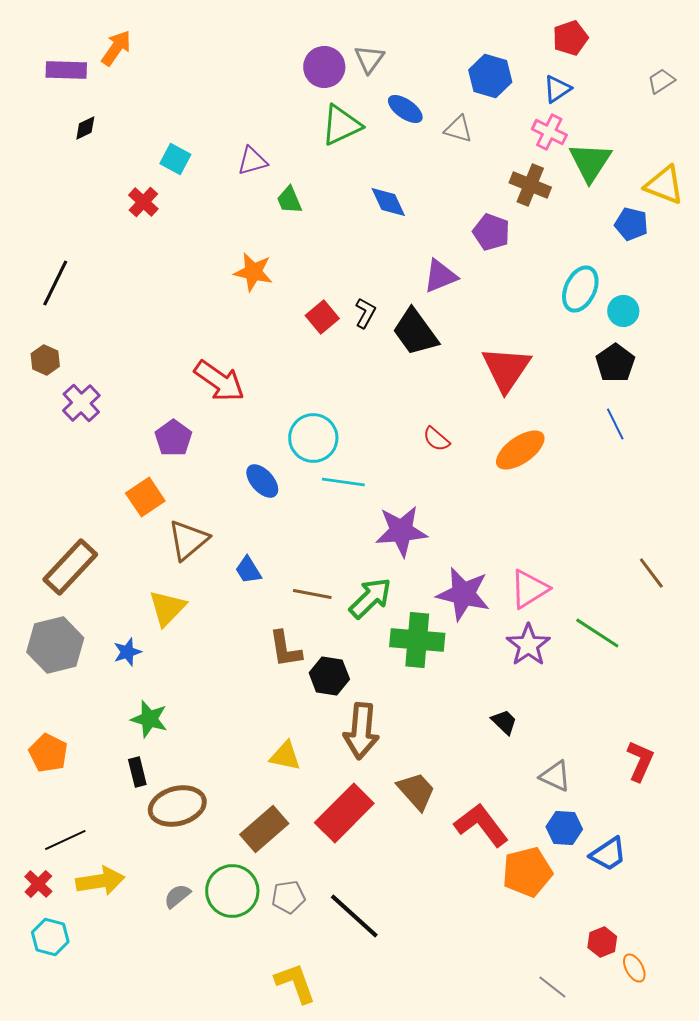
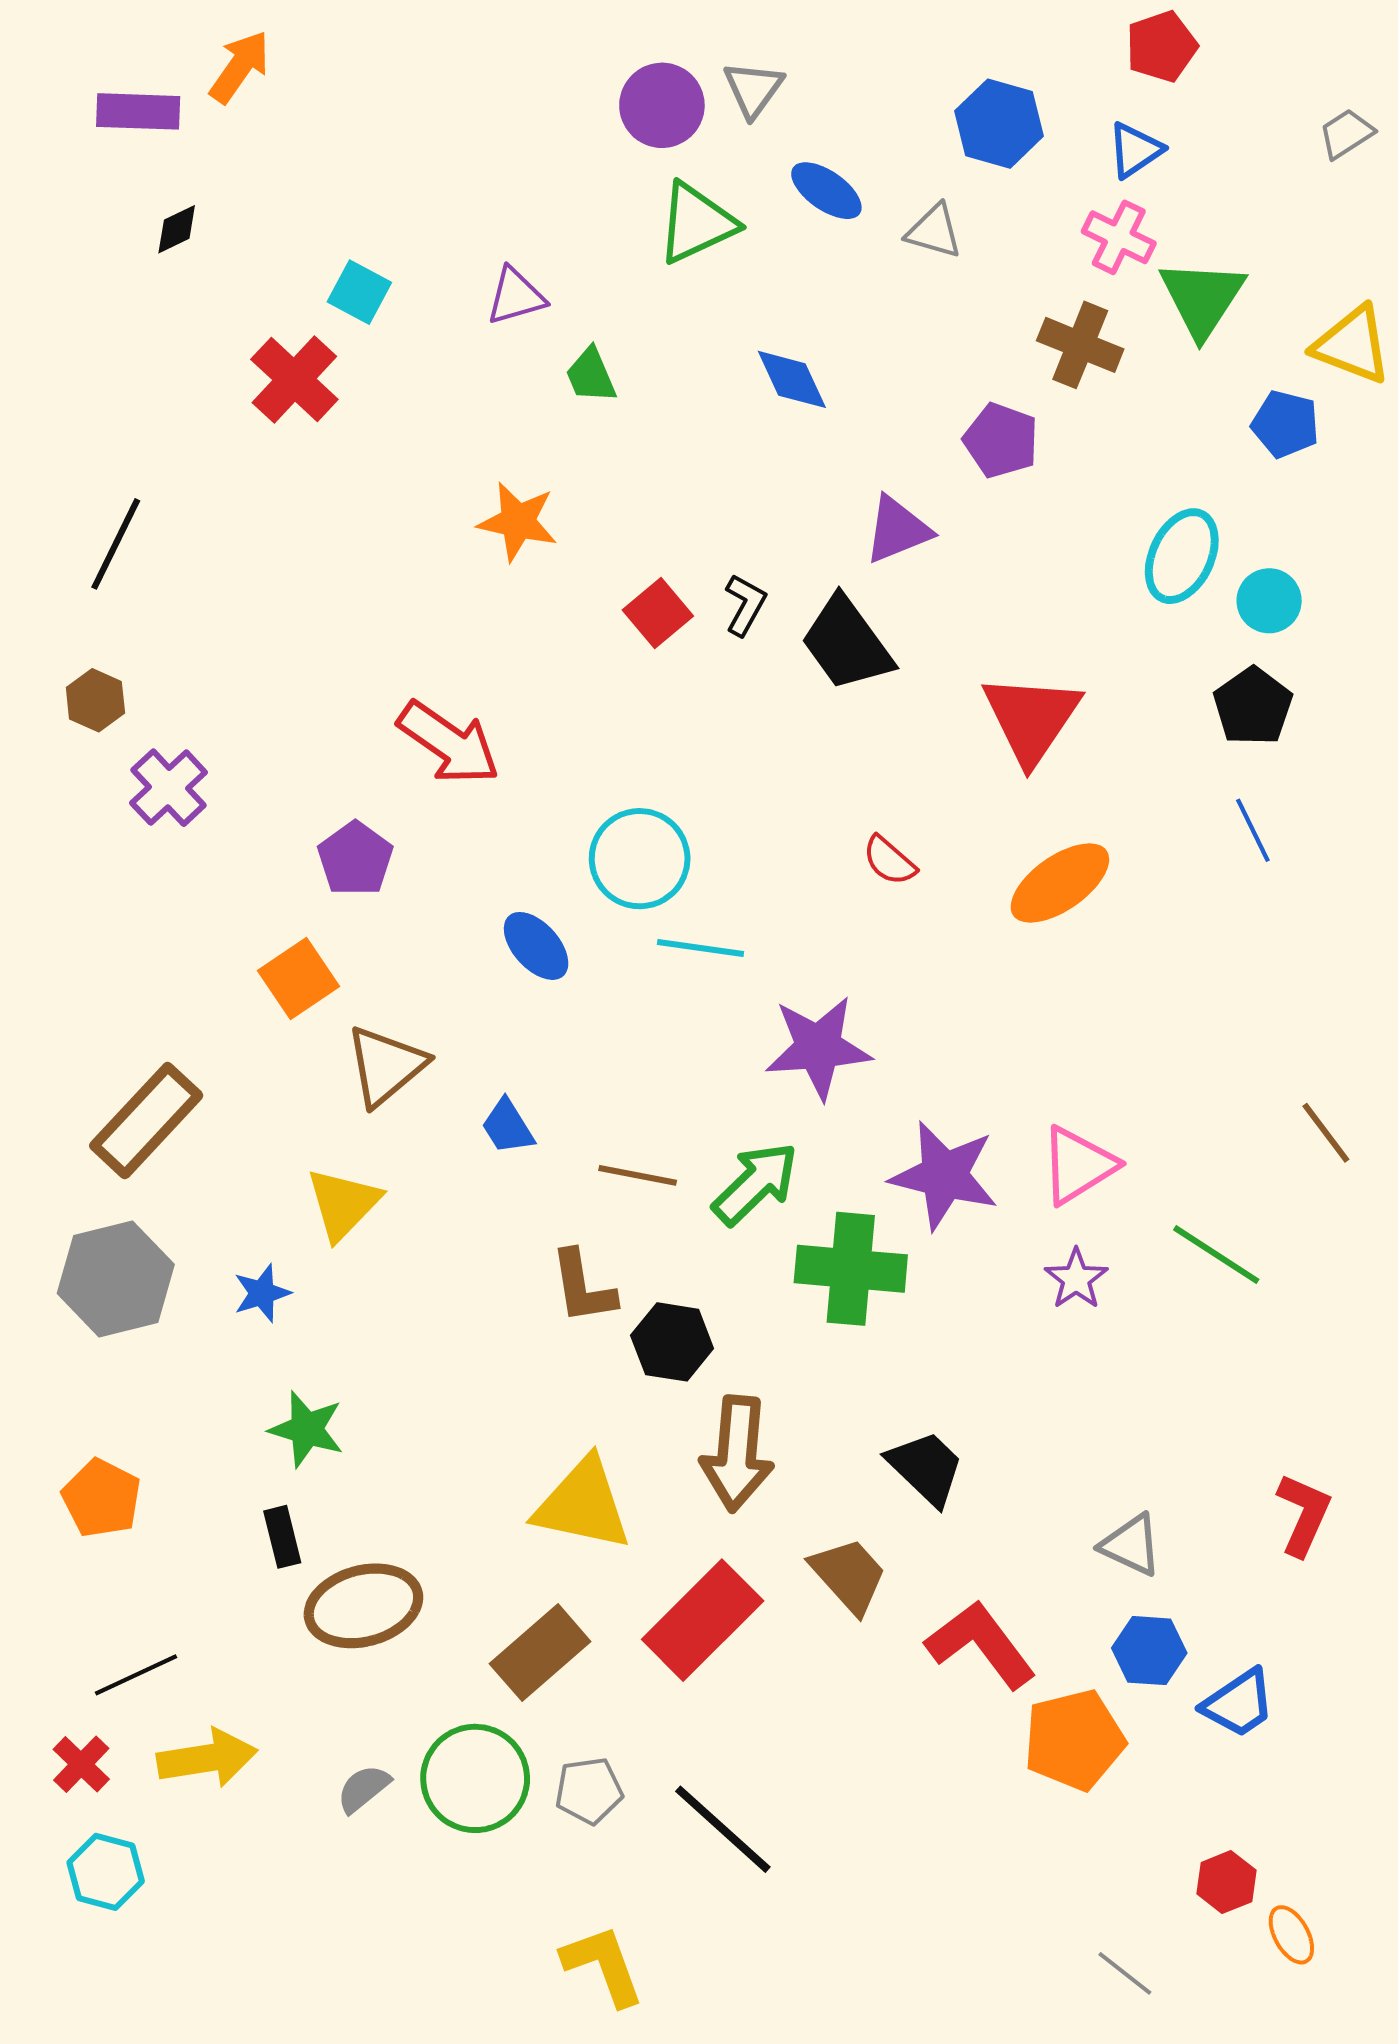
red cross: (143, 202) -> (294, 379), size x1.4
purple star: (528, 645) -> (1076, 1279), size x0.7
black trapezoid: (504, 722) -> (926, 1468), moved, size x1.5
yellow triangle: (285, 756) -> (583, 1504), size x1.6

